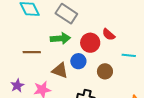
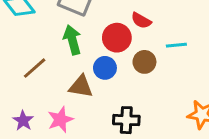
green arrow: (60, 38) -> (72, 40), turned -90
brown line: (32, 52) -> (35, 68), turned -30
brown circle: (105, 71) -> (144, 62), moved

